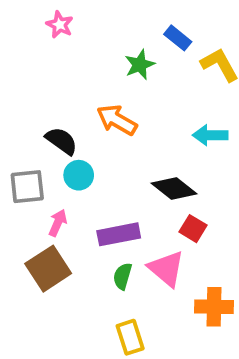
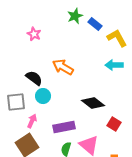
pink star: (60, 25) -> (34, 34), moved
green star: (140, 65) -> (75, 16), moved
cyan arrow: (210, 135) -> (114, 65), moved
red square: (193, 229) -> (114, 124), moved

